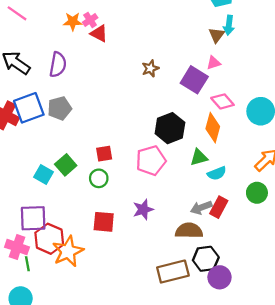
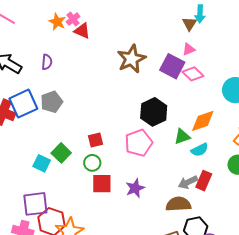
orange star: (73, 22) -> (57, 22), turned 30
purple semicircle: (58, 65) -> (47, 62), size x0.7
brown star: (150, 68) -> (131, 59), size x1.8
pink diamond: (222, 101) -> (193, 74), moved
orange diamond: (213, 128) -> (203, 121), moved, turned 60
red square: (104, 222) -> (102, 184), moved

